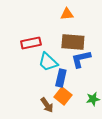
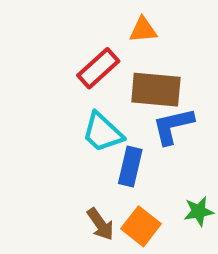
red rectangle: (31, 43) -> (98, 68), moved, turned -30
orange square: (63, 96) -> (141, 226), moved

